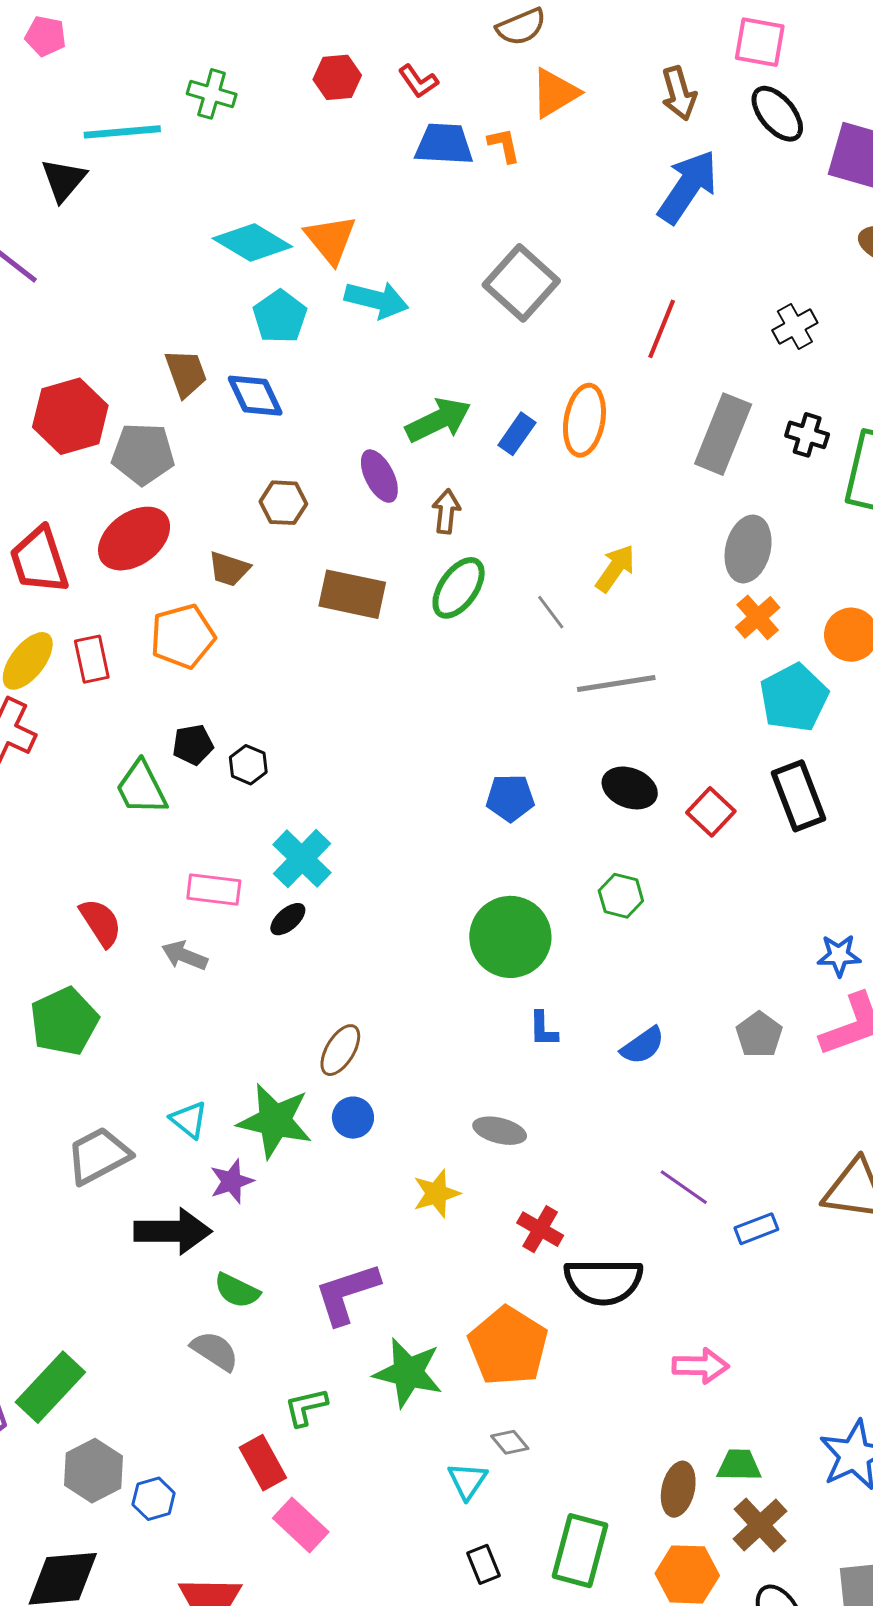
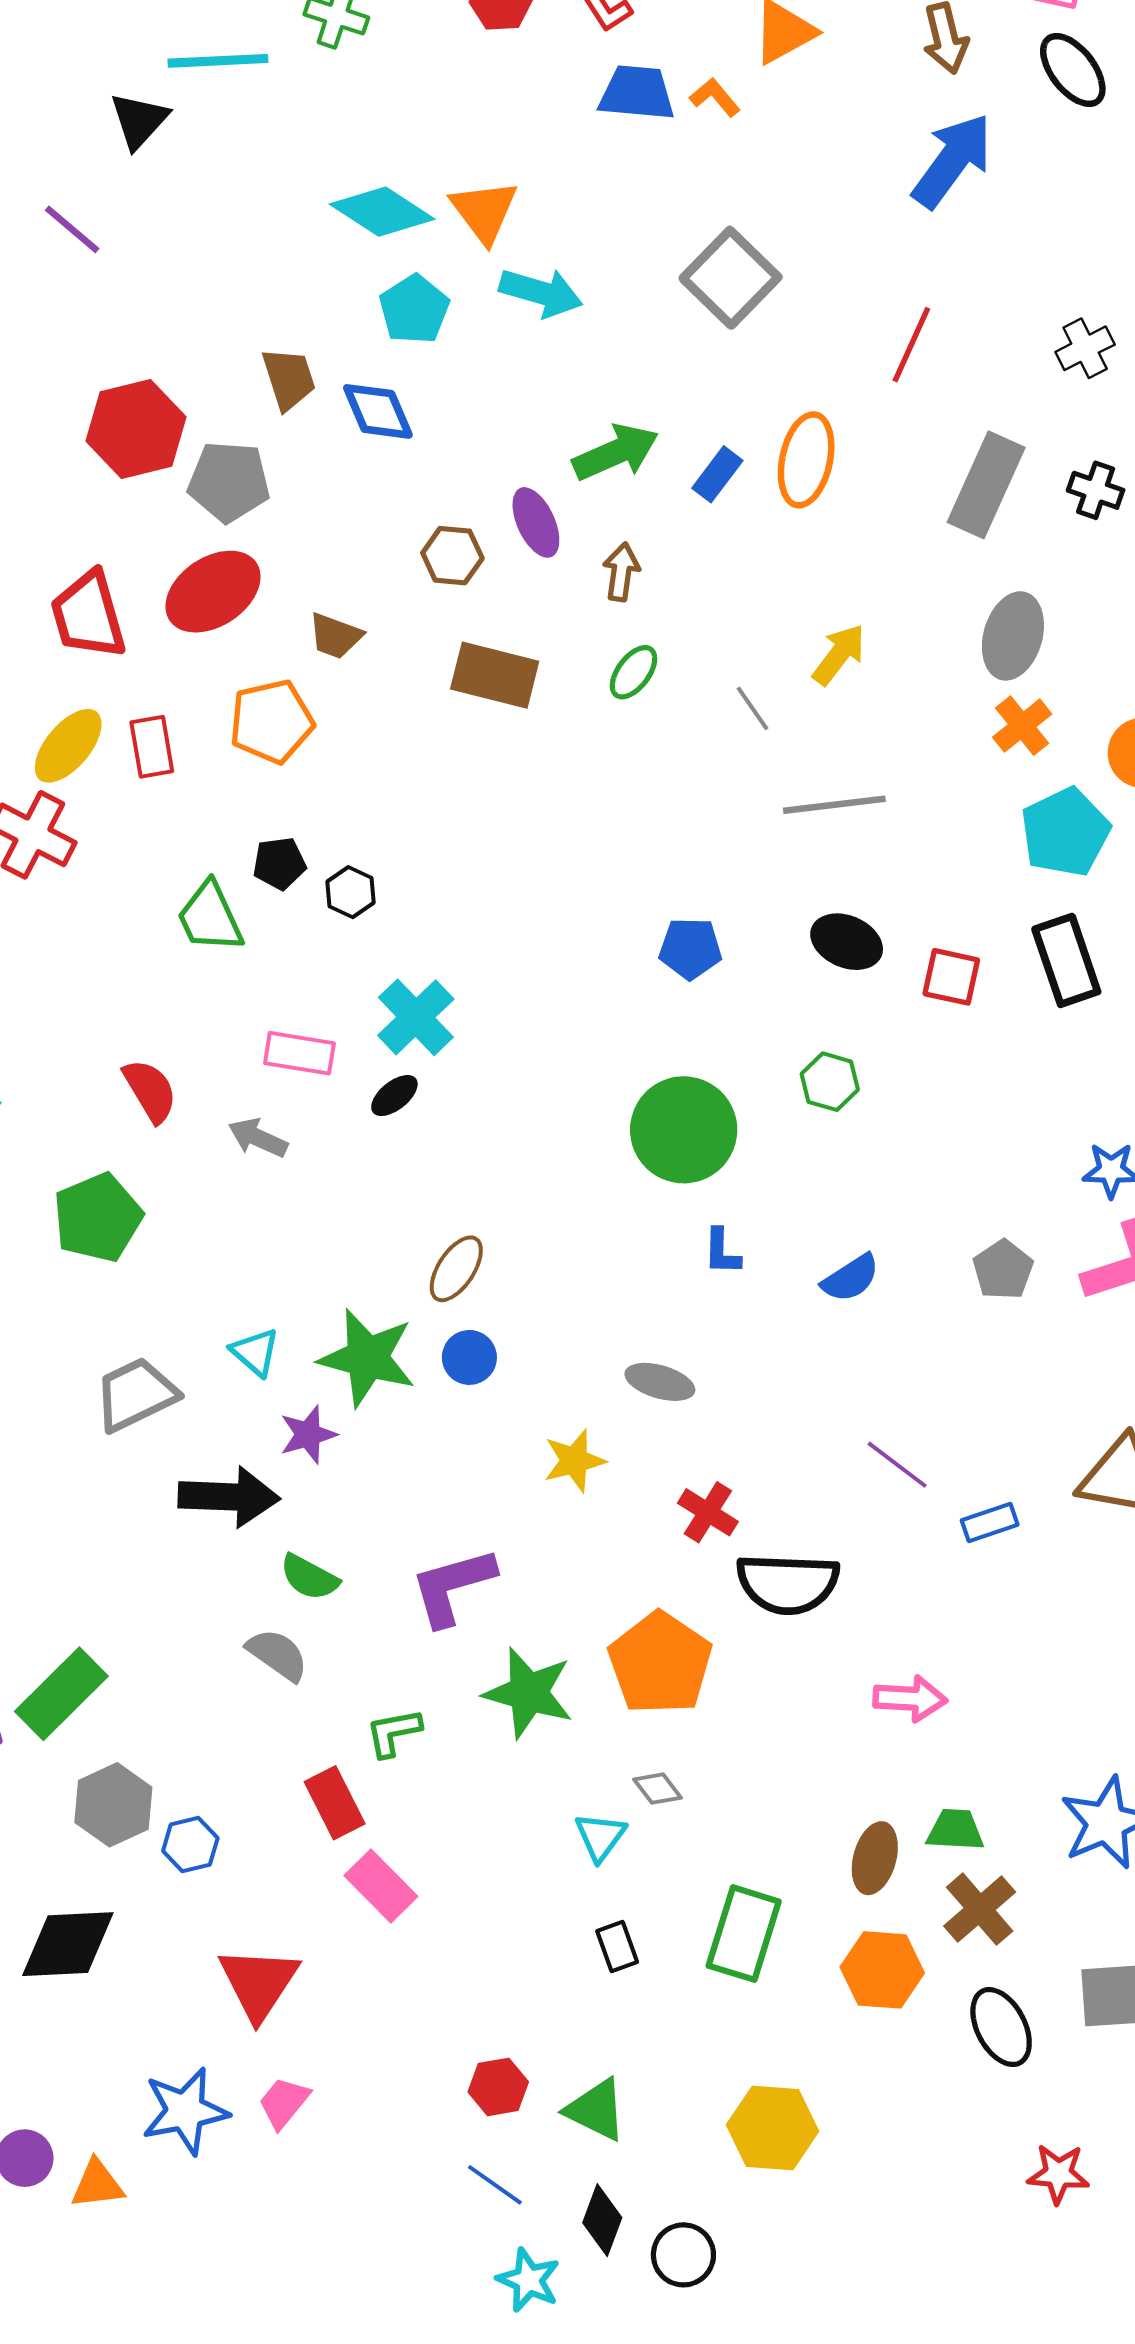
orange L-shape: (504, 145) -> (715, 97), turned -30
brown hexagon: (283, 503) -> (452, 556), moved
green ellipse: (459, 588) -> (634, 672), size x0.7
red square: (711, 812) -> (951, 977), turned -33

